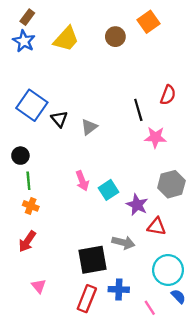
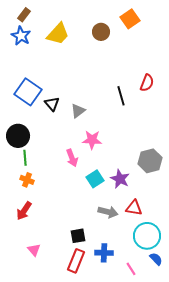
pink star: (155, 137) -> (92, 140), moved
black circle: (20, 156) -> (18, 136), size x1.5
cyan square: (109, 190) -> (95, 179), moved
red triangle: (157, 227) -> (134, 208), moved
black square: (92, 260) -> (78, 236), moved, size x0.6

